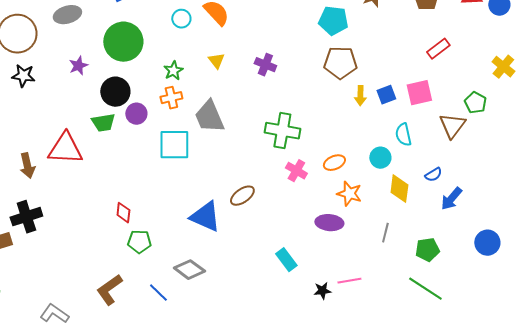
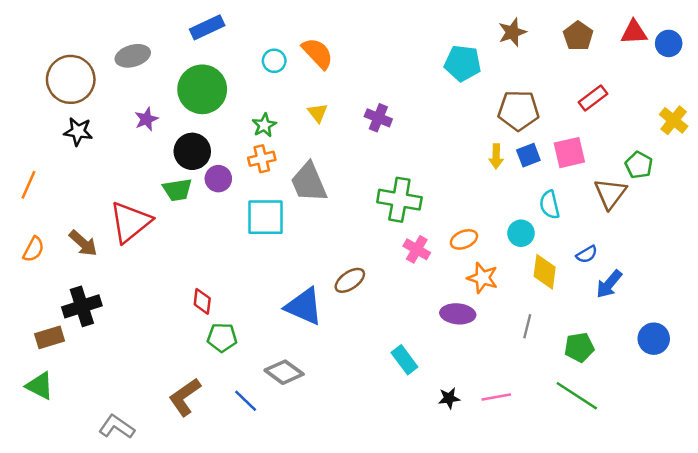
brown pentagon: (340, 63) -> (519, 110), moved
red triangle: (65, 149) -> (130, 222), turned -42
brown arrow: (27, 166) -> (83, 243), turned -35
pink line: (349, 281) -> (496, 397), moved

